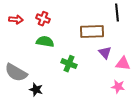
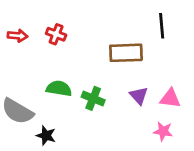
green semicircle: (45, 42) -> (59, 88), moved
purple triangle: (105, 53) -> (139, 96), moved

